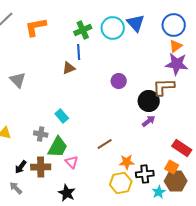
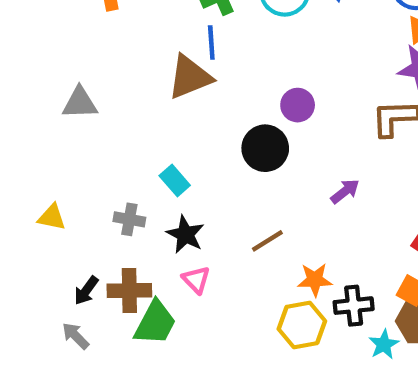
brown triangle: (69, 68) -> (190, 77), size x1.6
gray triangle: (18, 80) -> (80, 103), turned -48
black circle: (149, 101) -> (265, 148), moved
purple arrow: (149, 121) -> (345, 191), moved
green trapezoid: (58, 147) -> (155, 323), moved
black star: (67, 193) -> (185, 234), moved

